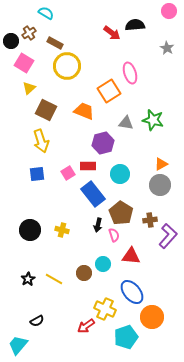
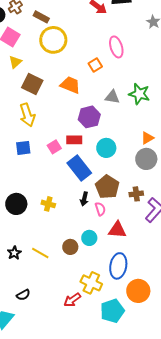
orange square: (109, 91) -> (95, 65), size x0.6
blue ellipse: (132, 292) -> (118, 266), turned 50

